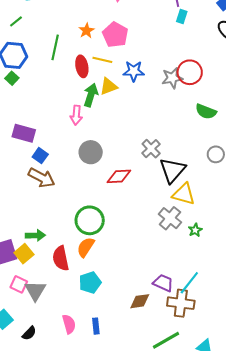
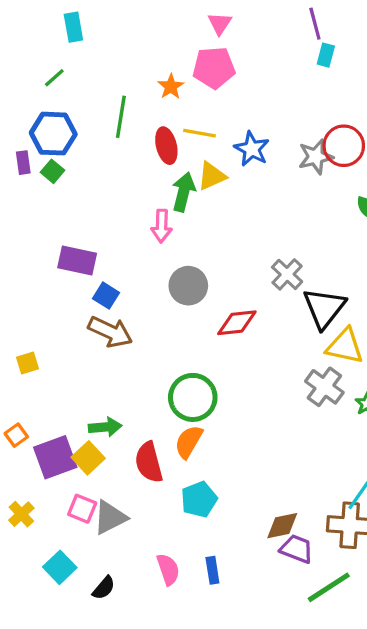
pink pentagon: (115, 35) -> (214, 68), moved, turned -30
blue star: (134, 71) -> (252, 149), turned 30
purple trapezoid: (163, 283) -> (297, 549), moved
gray triangle: (35, 291) -> (110, 517), turned 35

